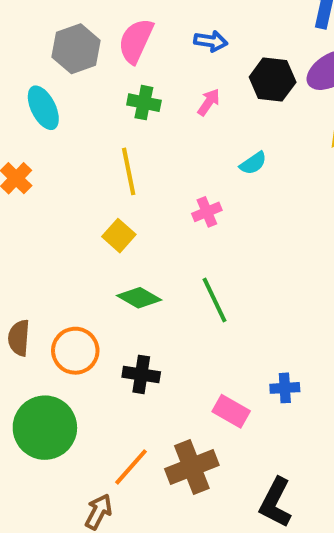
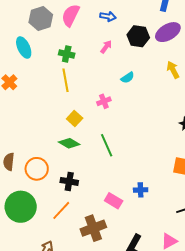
green cross: (144, 103) -> (67, 54), moved
yellow square: (119, 236) -> (75, 118), moved
orange line: (131, 467) -> (61, 210), moved

